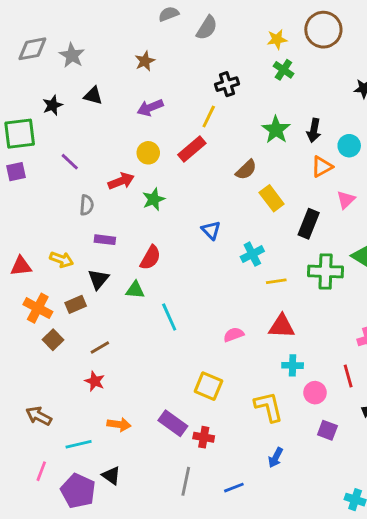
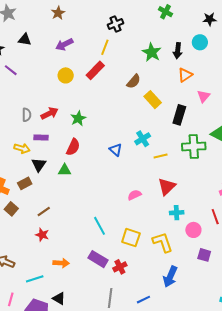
green cross: (283, 70) -> (165, 12), moved
cyan circle: (349, 146) -> (200, 42), moved
purple line: (70, 162) -> (11, 70), moved
red arrow: (121, 181) -> (49, 113), moved
green star: (154, 199) -> (78, 118), moved
blue triangle: (211, 230) -> (116, 150), moved
yellow arrow: (62, 260) -> (22, 148), moved
cyan line: (169, 317) -> (100, 226), moved
red triangle: (282, 326) -> (167, 187), turned -42
yellow square: (208, 386) -> (131, 238), moved
red cross: (204, 437) -> (120, 267), turned -32
blue arrow: (276, 458) -> (170, 277), size x1.5

